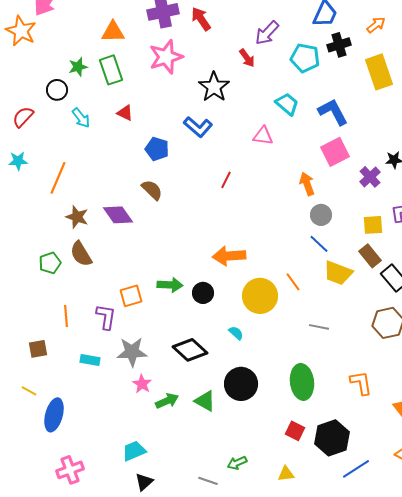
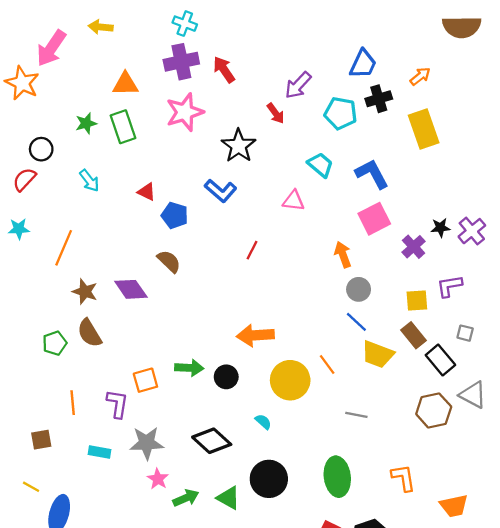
black circle: (57, 90) -> (41, 149), moved
red triangle: (125, 113) -> (147, 192), moved

